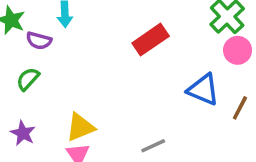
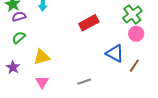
purple semicircle: (39, 41) -> (19, 17), moved, turned 144
yellow triangle: (80, 127) -> (42, 57), moved

